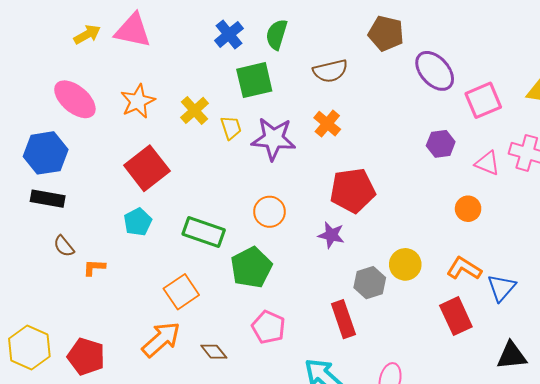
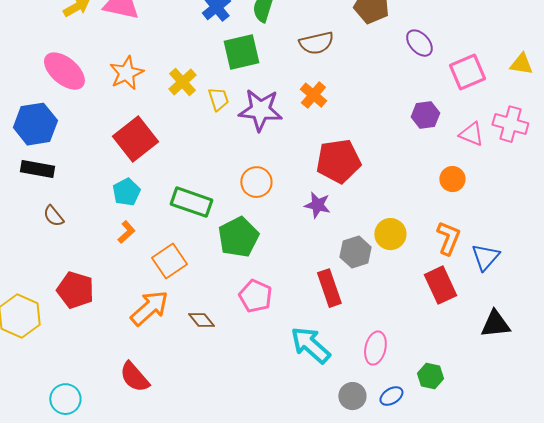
purple ellipse: (435, 71) -> (419, 43), size x0.7
orange L-shape: (94, 267) -> (126, 232), moved, turned 135
orange L-shape: (464, 268) -> (448, 238), turned 80
red pentagon: (86, 357) -> (75, 290), moved

